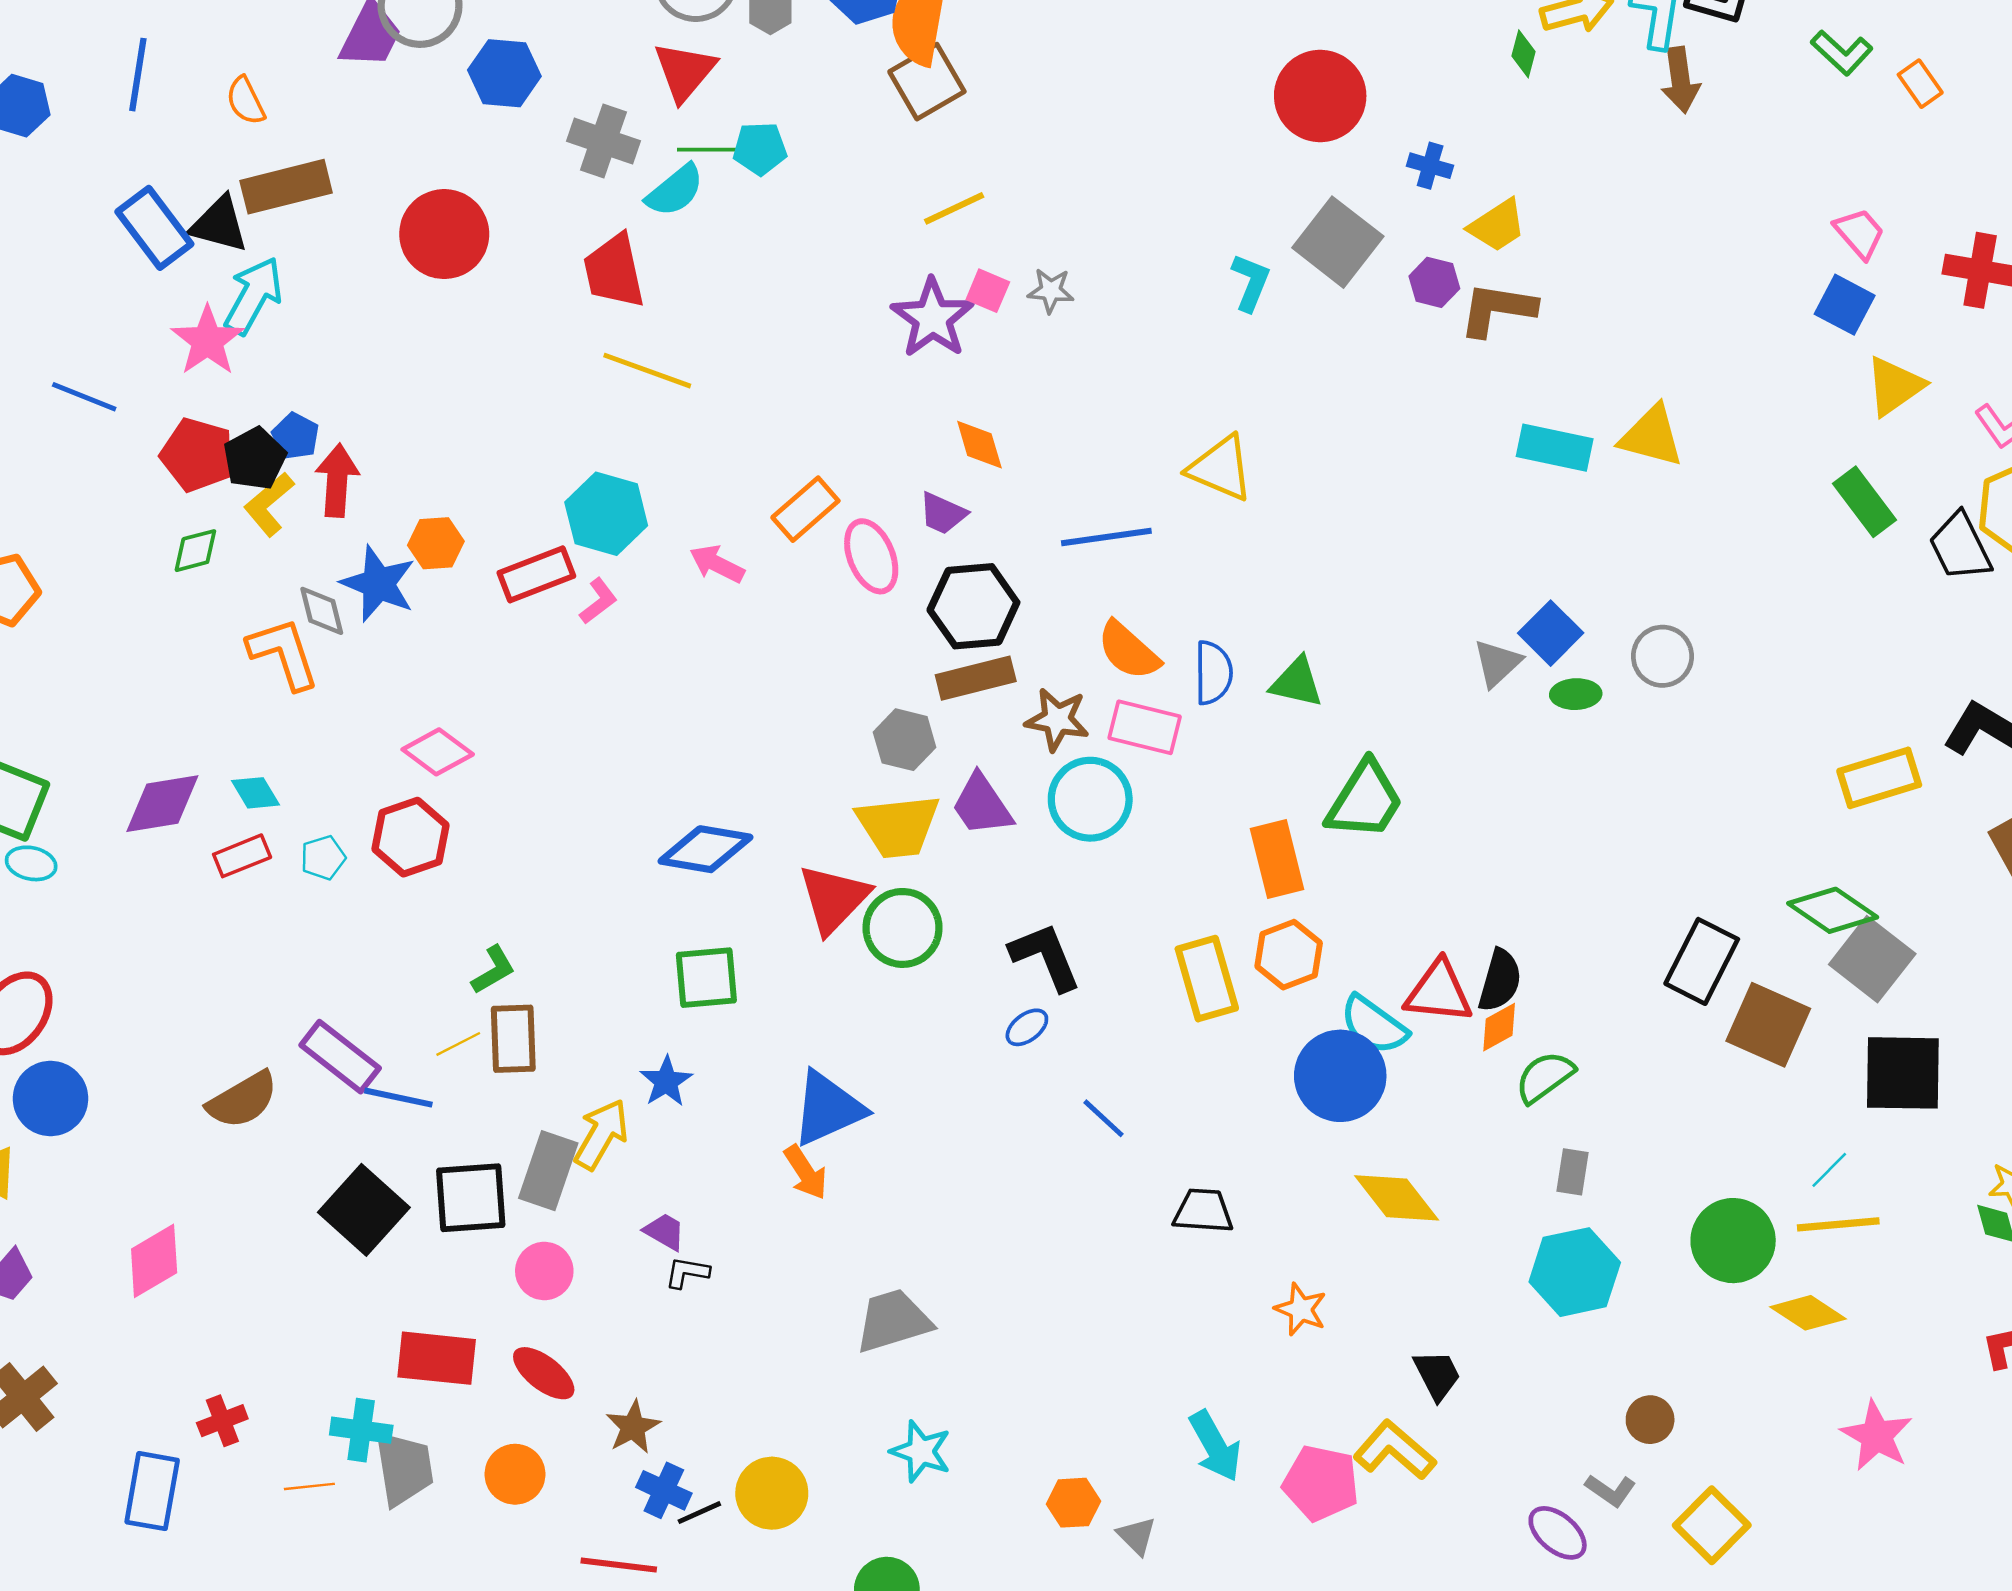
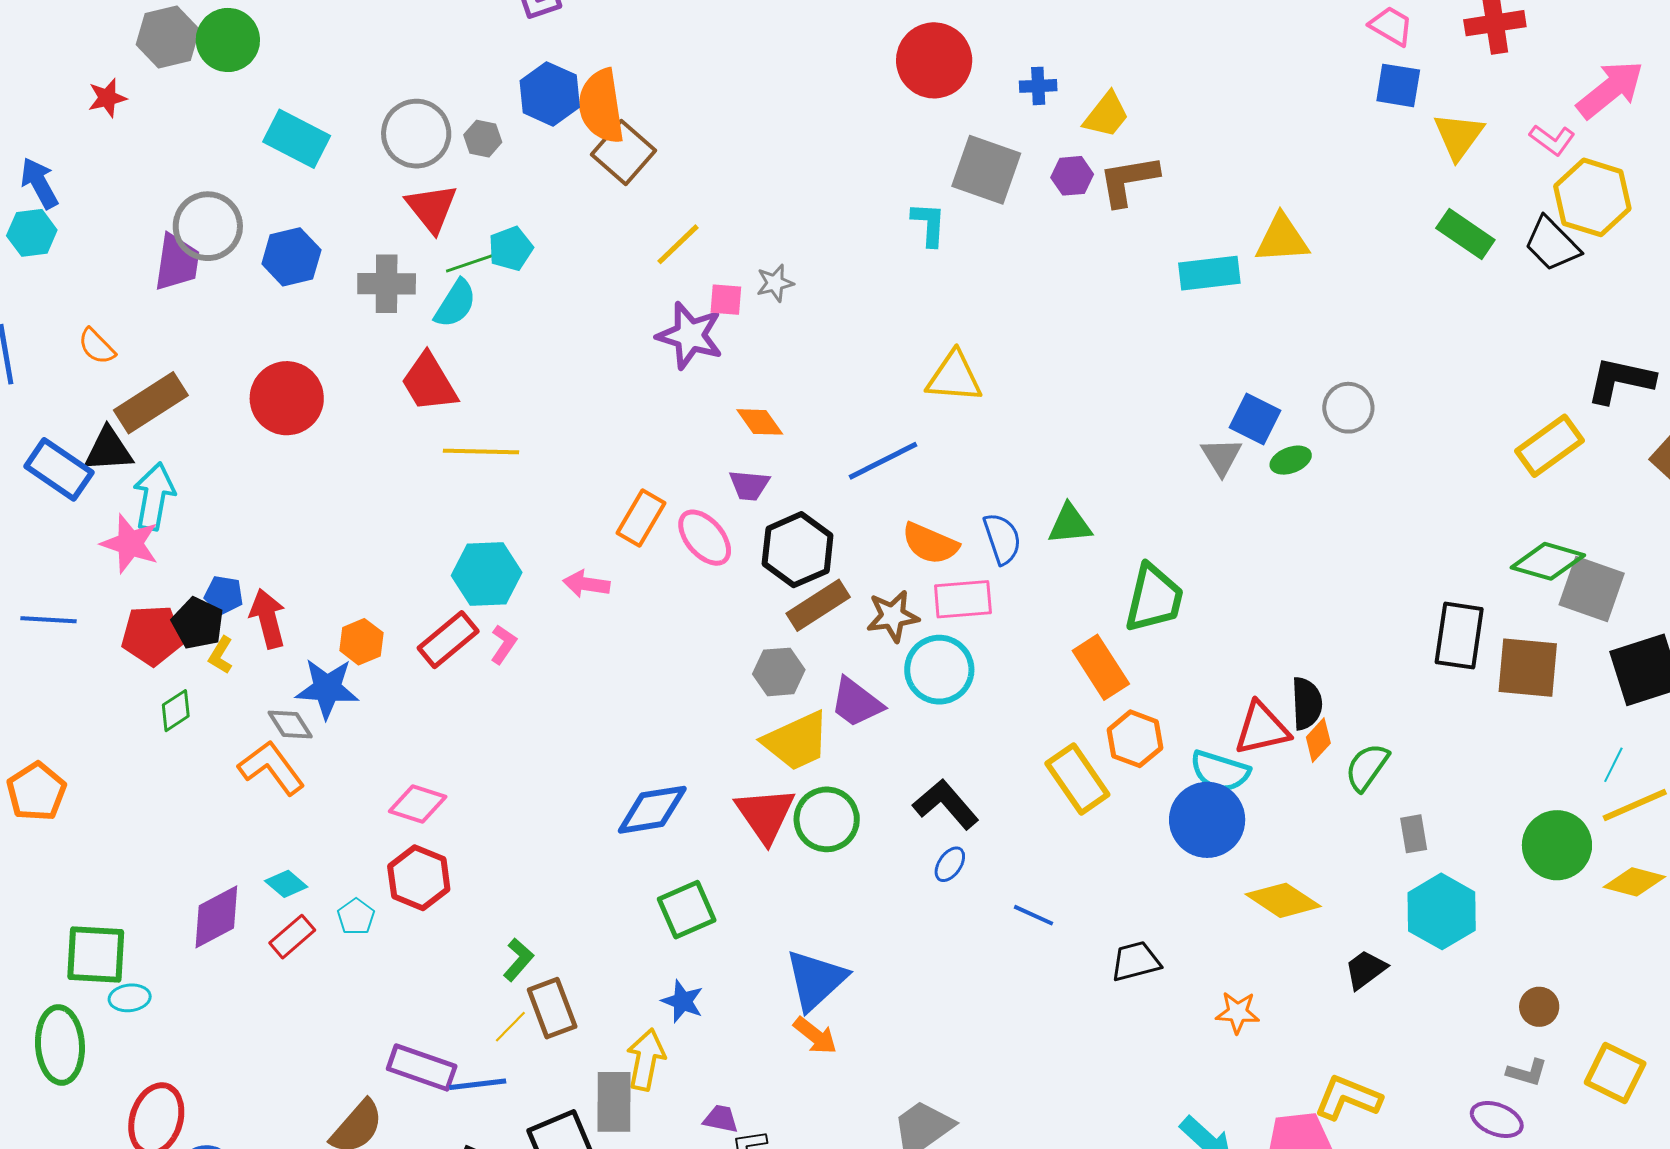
yellow L-shape: (269, 504) -> (221, 655), size x0.7
black trapezoid: (1437, 1375) -> (1366, 970), moved, turned -81

